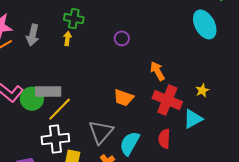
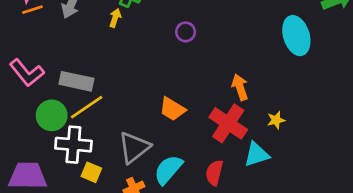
orange arrow: (157, 71) -> (240, 87), moved
green circle: (32, 99) -> (52, 115), moved

